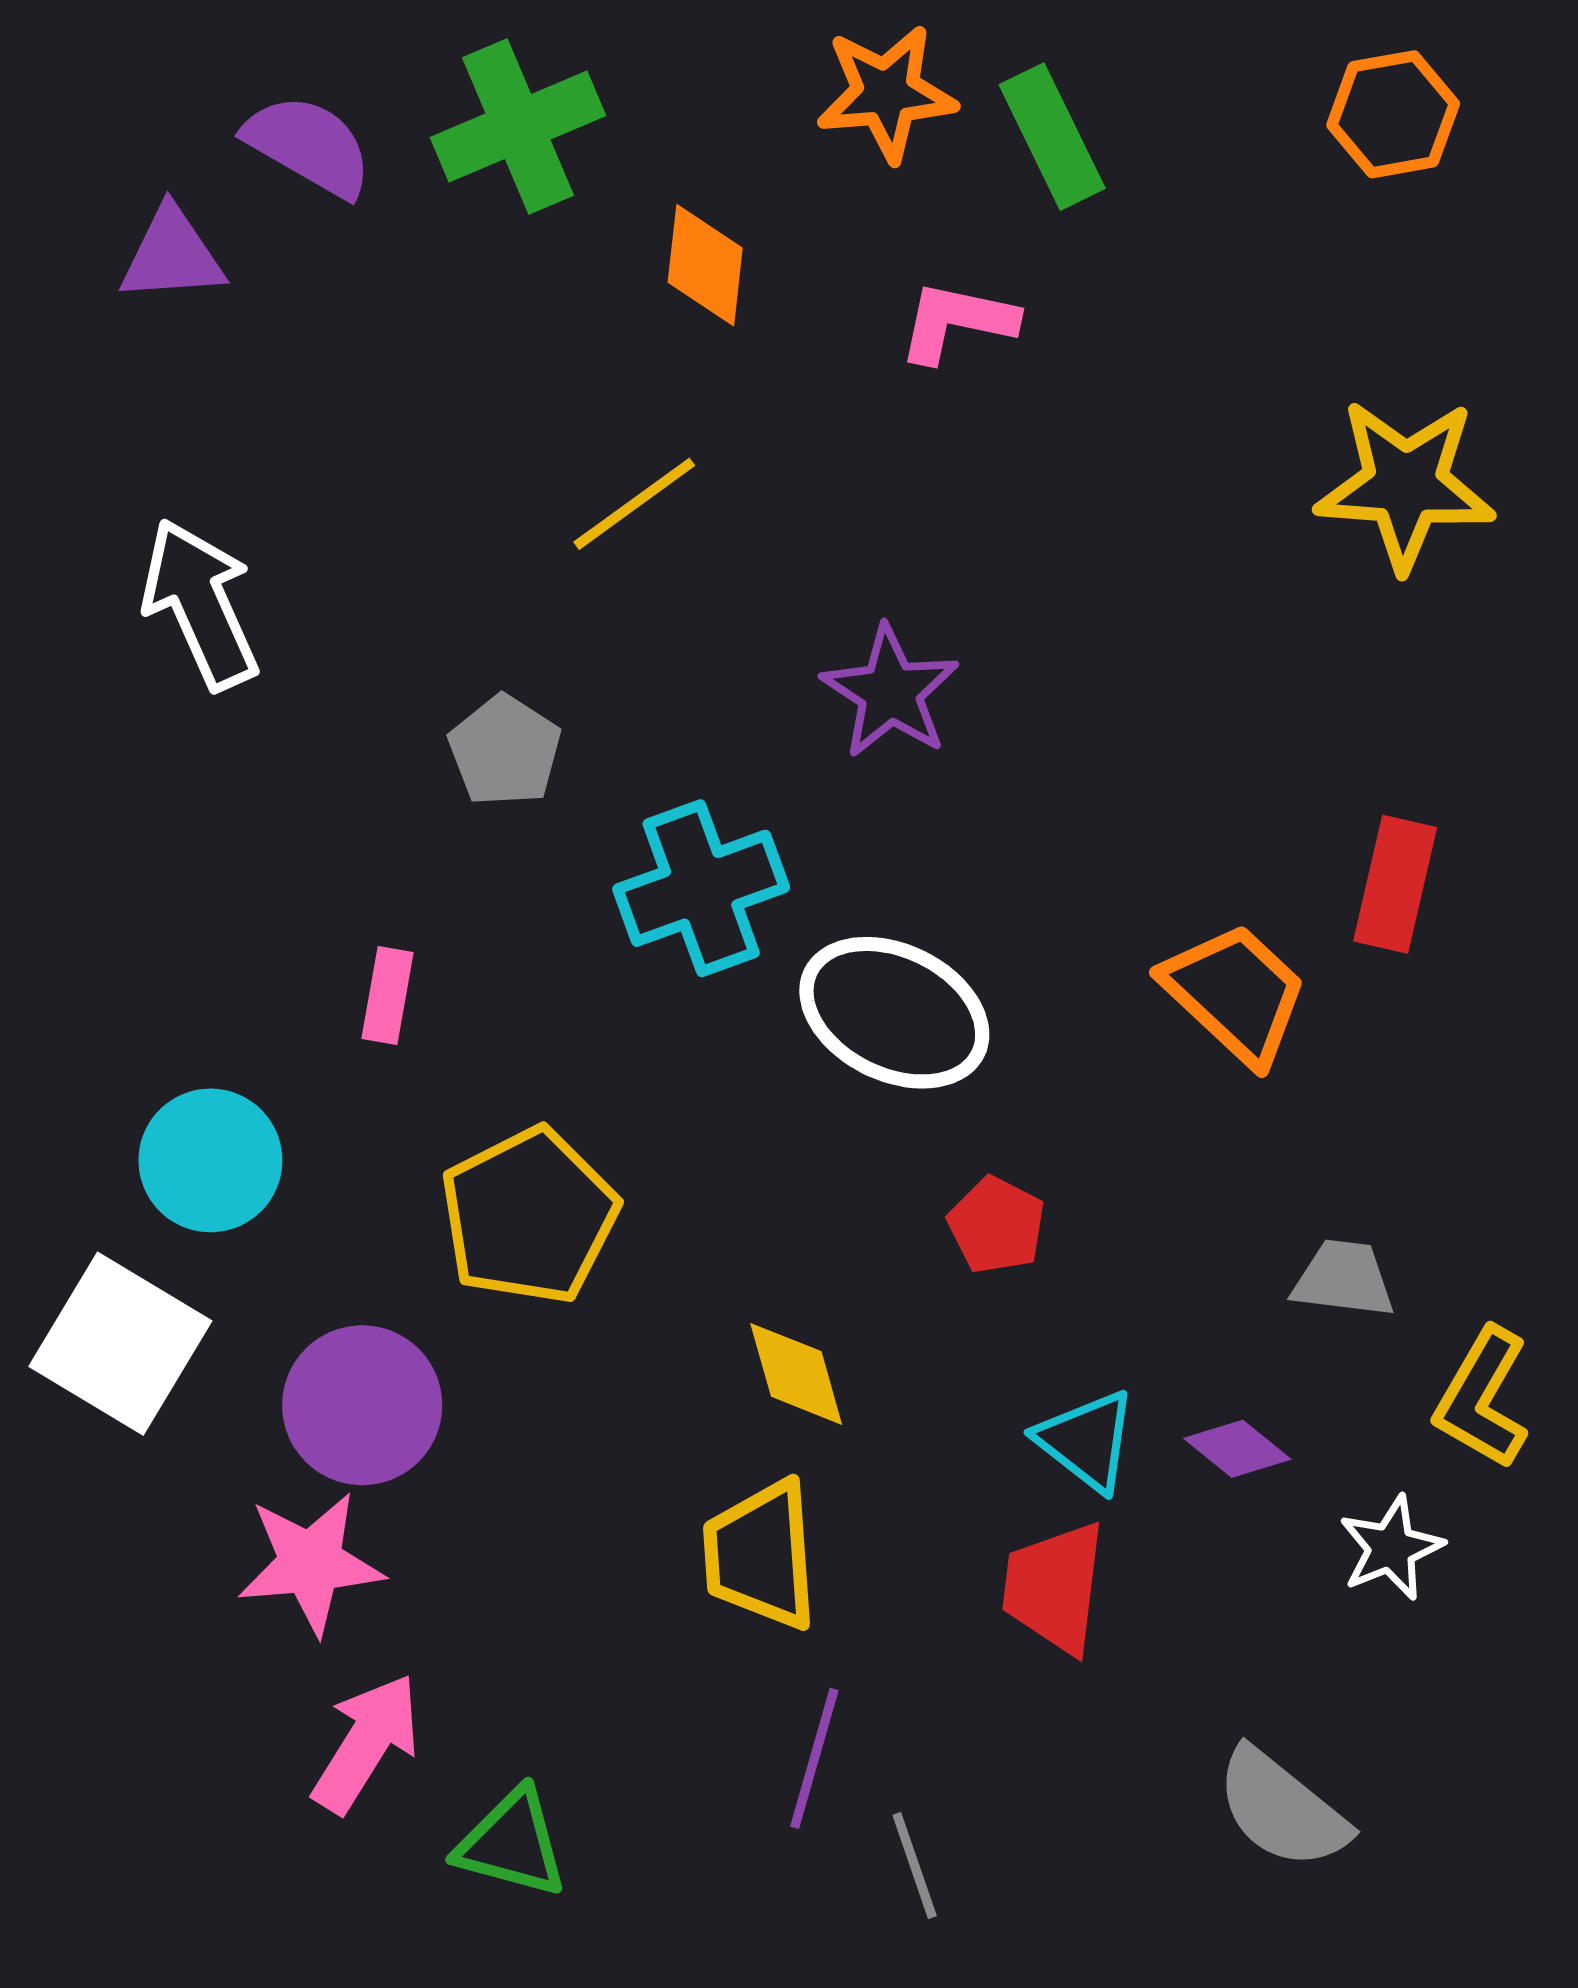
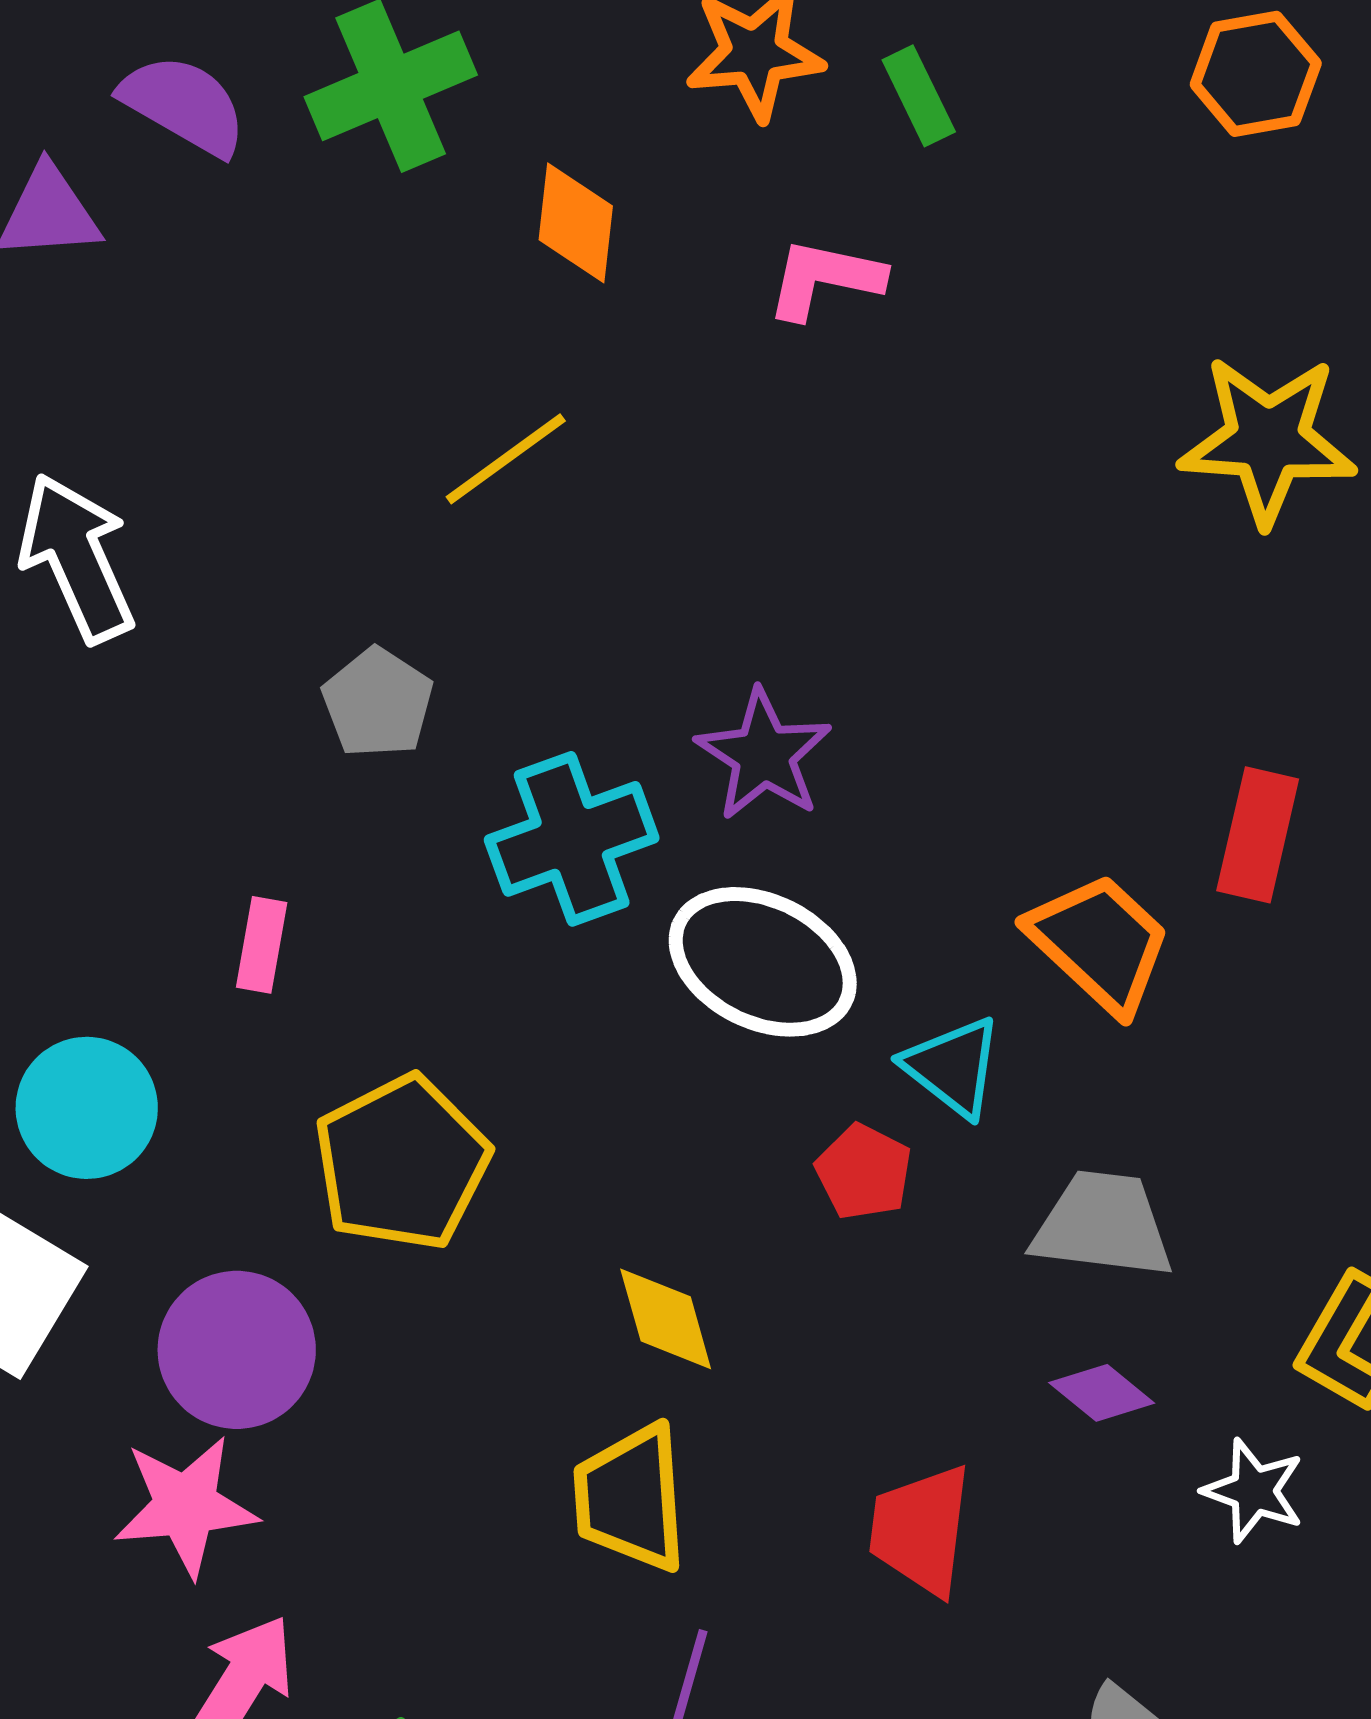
green rectangle: (1052, 137) -> (919, 96), size x0.7
purple star: (890, 692) -> (764, 755), moved
gray trapezoid: (1344, 1279) -> (1103, 1225), moved, size x1.4
cyan triangle: (1087, 1441) -> (953, 1067), moved
white star: (1391, 1548) -> (1254, 1491), turned -30

